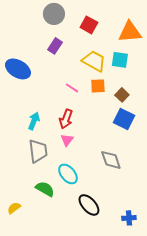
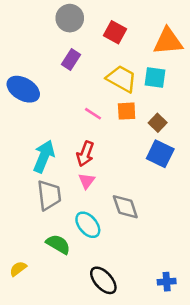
cyan arrow: (34, 121) -> (44, 156), size x1.4
gray diamond: (111, 160) -> (125, 207), moved
black ellipse: (89, 205) -> (103, 280), moved

